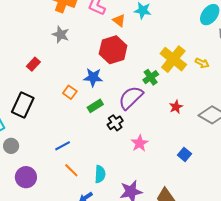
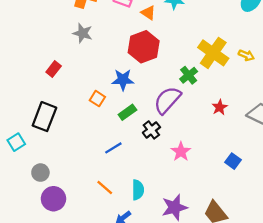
gray circle: (11, 146) -> (40, 173), moved
blue line: (63, 146) -> (113, 148), moved

